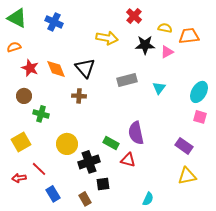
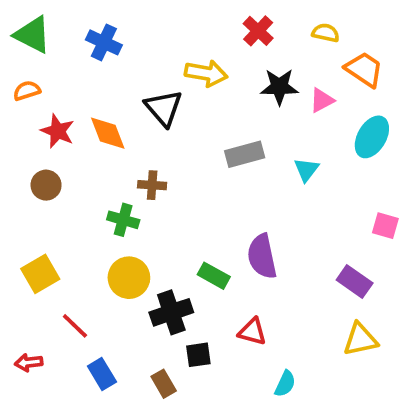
yellow semicircle: (165, 28) -> (326, 33), moved
orange trapezoid: (189, 36) -> (364, 69), turned 40
black triangle: (85, 68) -> (164, 108), moved
cyan ellipse: (199, 92) -> (372, 137), moved
green cross: (41, 114) -> (123, 220), moved
red triangle: (128, 160) -> (252, 332), moved
red arrow: (19, 178) -> (29, 362), moved

